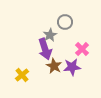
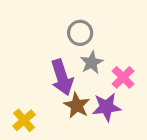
gray circle: (65, 22) -> (80, 33), moved
gray star: (50, 35) -> (92, 63), moved

